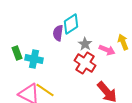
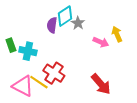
gray star: (85, 44) -> (78, 23), moved
red cross: (85, 63) -> (54, 73), moved

